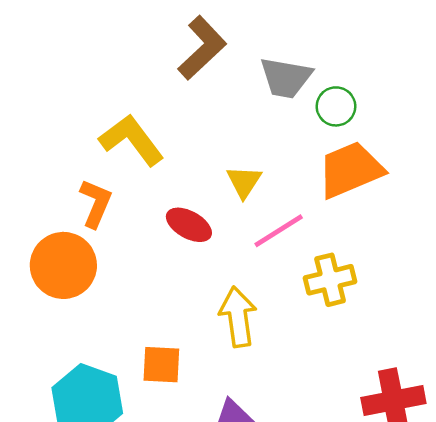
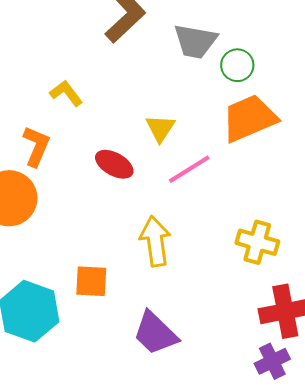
yellow L-shape: (132, 140) -> (66, 93), size x0.6
yellow cross: (330, 280) -> (257, 242), moved, turned 30

